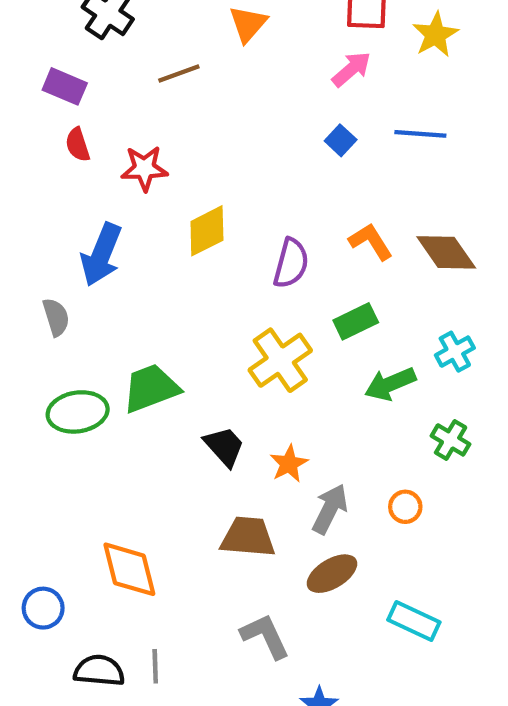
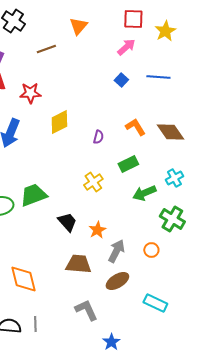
purple semicircle: (291, 263) -> (98, 137), size x0.6
yellow cross: (280, 360) -> (93, 182), size x0.7
green cross: (451, 440) -> (172, 219), size x1.4

